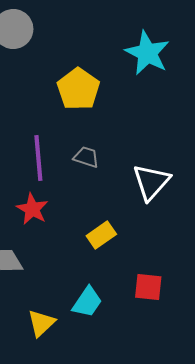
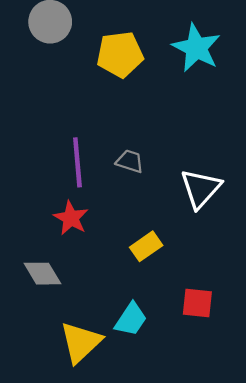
yellow pentagon: (78, 89) -> (120, 54), moved, turned 30
yellow triangle: (41, 323) -> (81, 342), size x1.4

